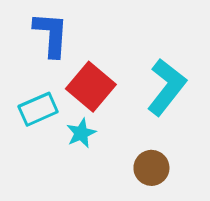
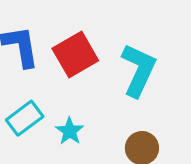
red square: (91, 87) -> (75, 54), moved, turned 33

